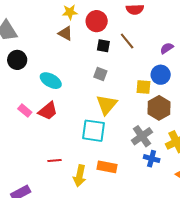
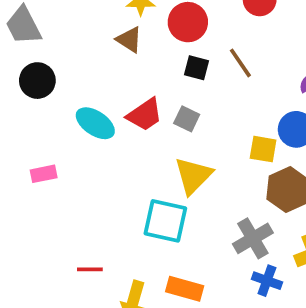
pink rectangle: (25, 111) -> (44, 174), turned -56
red trapezoid: (48, 111) -> (145, 115), moved

